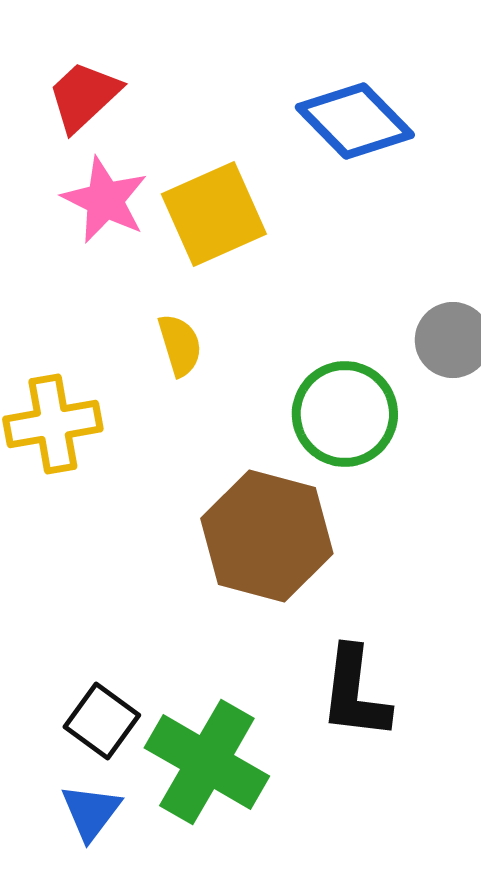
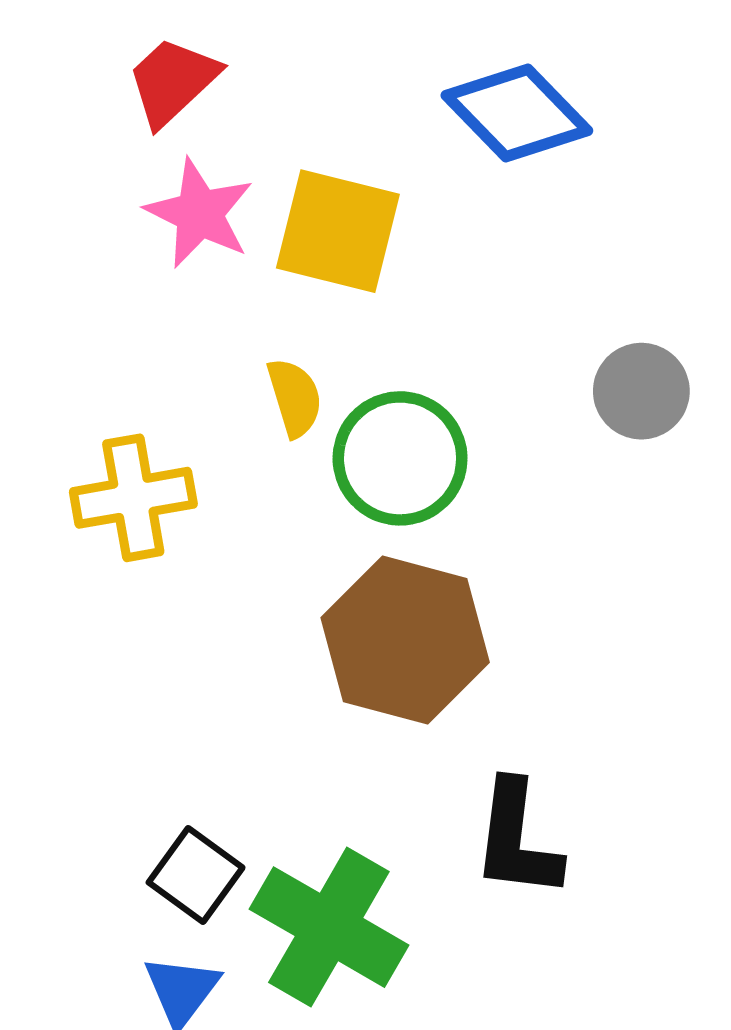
yellow square: (214, 214) -> (338, 231), turned 38
green circle: (345, 414) -> (400, 458), moved

